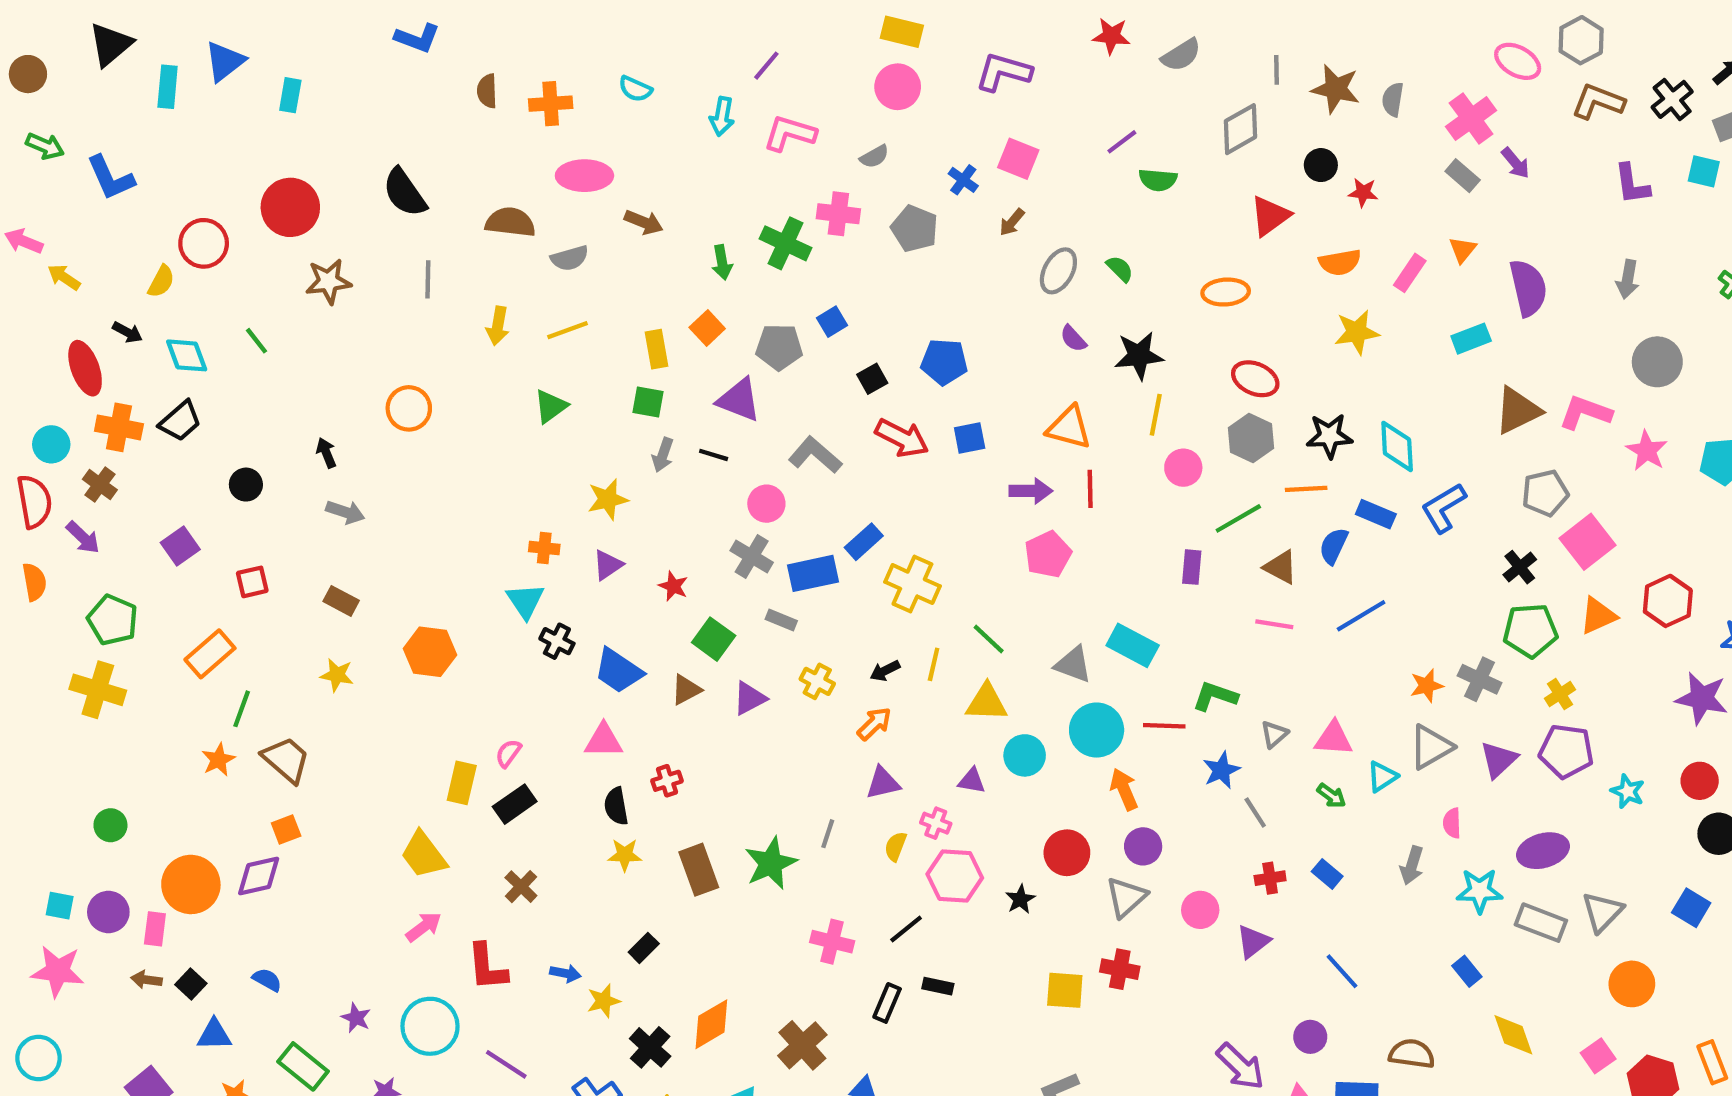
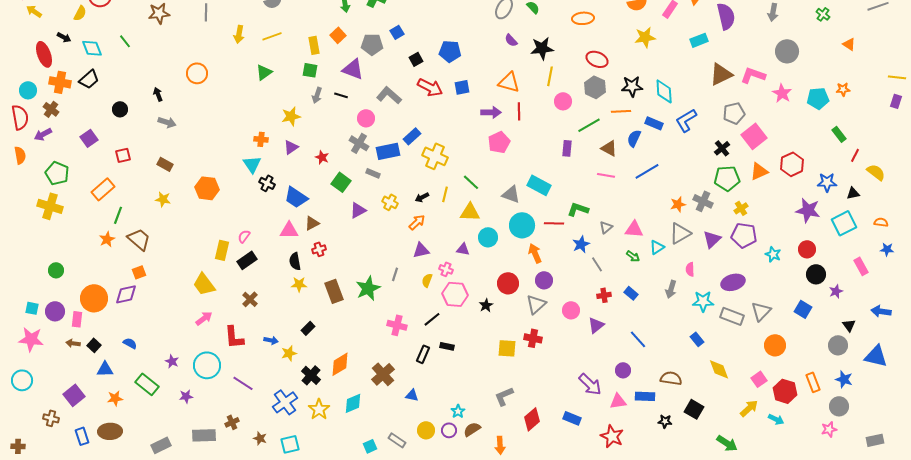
purple arrow: (83, 537) -> (43, 134), turned 108
brown triangle: (686, 690) -> (312, 223), moved

